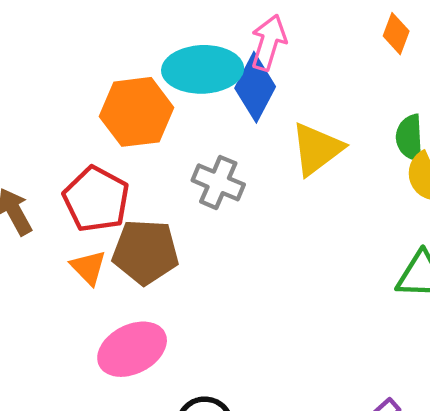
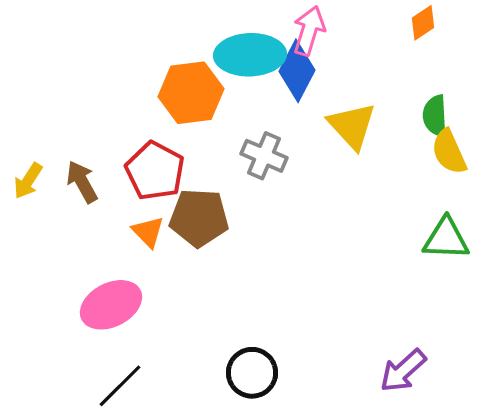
orange diamond: (396, 34) -> (423, 23), turned 36
yellow triangle: (317, 149) -> (352, 126), turned -36
pink ellipse: (132, 349) -> (111, 305), moved

